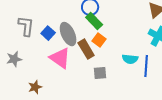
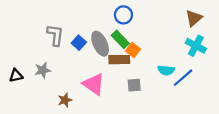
green rectangle: (94, 21) -> (120, 39), moved
brown rectangle: (86, 49) -> (119, 60), turned -60
pink triangle: (60, 58) -> (94, 84), moved
blue line: (146, 66) -> (183, 78), turned 45

